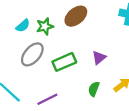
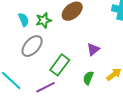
cyan semicircle: (23, 26) -> (24, 20), turned -72
green rectangle: (64, 62) -> (60, 65), moved, turned -30

